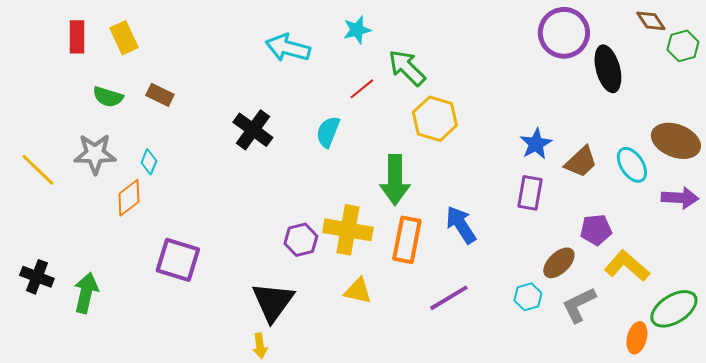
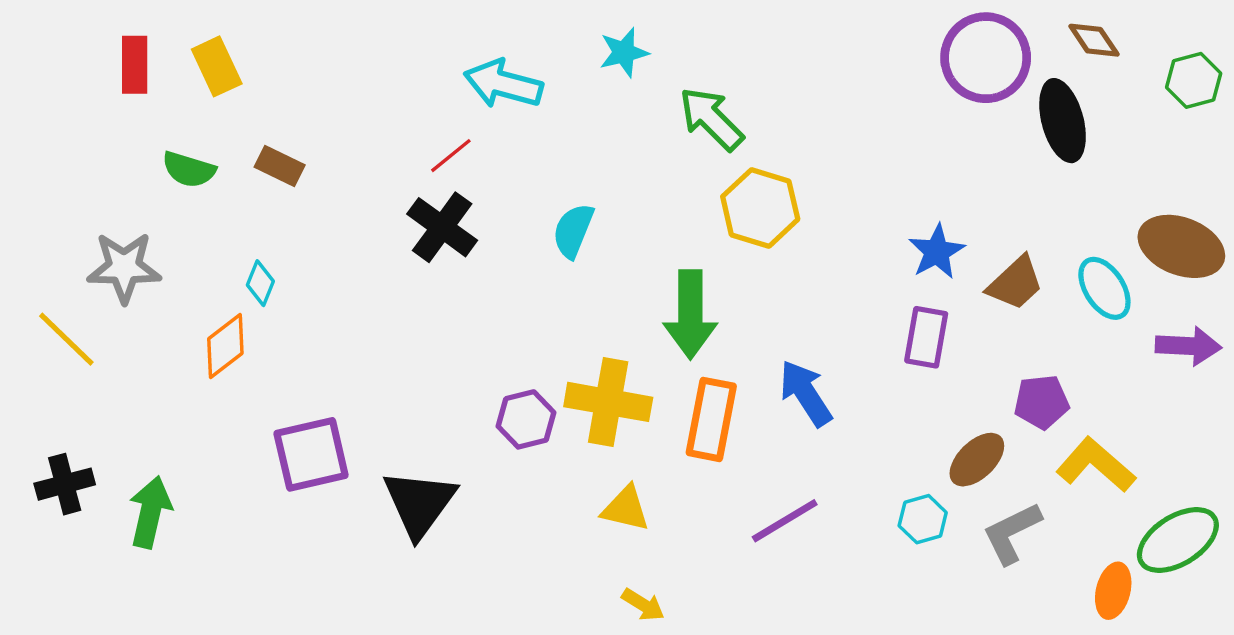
brown diamond: (651, 21) -> (1094, 40), moved
red line: (362, 89) -> (451, 156), moved
gray star: (95, 154) -> (124, 267), moved
yellow line: (38, 170) -> (66, 339), moved
purple square: (178, 260) -> (311, 454), turned -30
black cross: (37, 277) -> (65, 484), turned -36
black triangle: (273, 302) -> (419, 503), moved
yellow arrow: (260, 346) -> (643, 605), moved, turned -50

